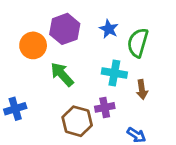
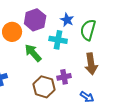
cyan cross: (114, 73) -> (58, 40), moved
brown arrow: (142, 90) -> (91, 64), size x1.5

